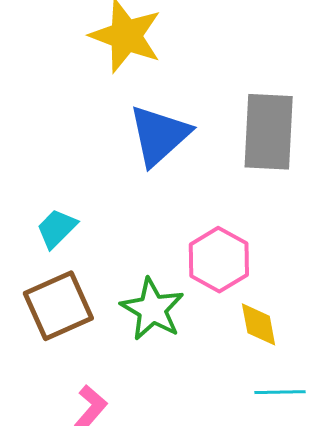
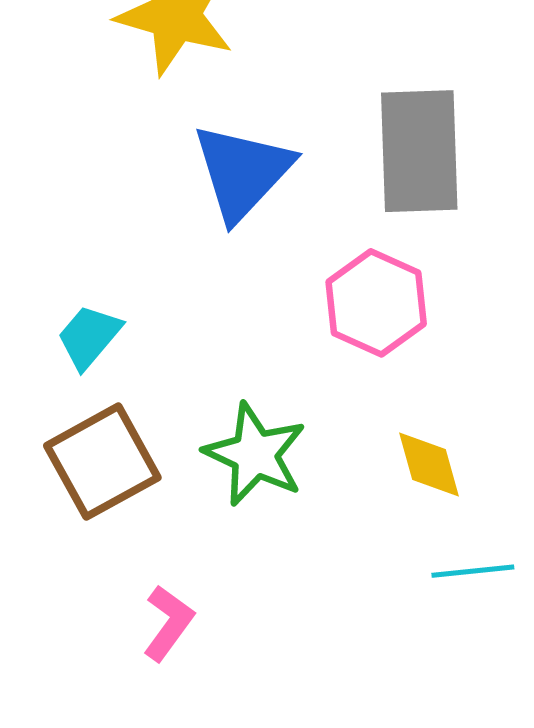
pink hexagon: (219, 260) -> (376, 303), moved

